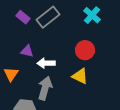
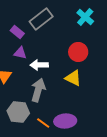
purple rectangle: (23, 17) -> (17, 32), moved

